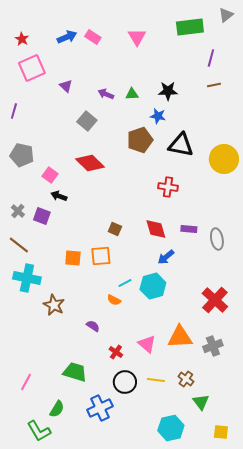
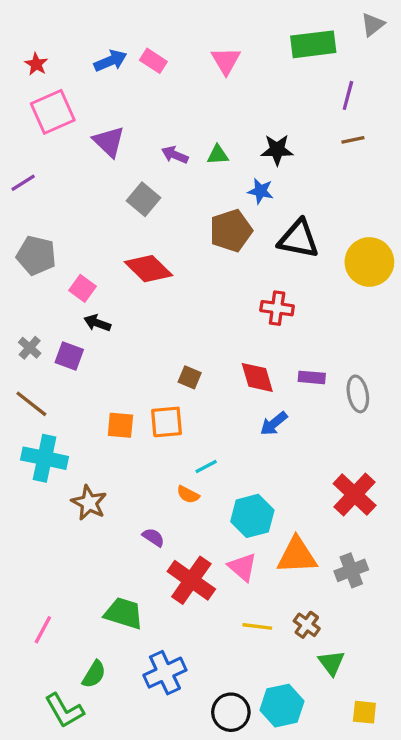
purple triangle: (66, 86) -> (109, 142), size x1.5
purple line: (14, 111) -> (23, 183), turned 42
cyan hexagon: (153, 286) -> (252, 516), moved
red cross: (116, 352) -> (191, 580), size x2.0
black circle: (125, 382) -> (231, 712), moved

